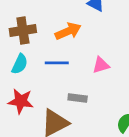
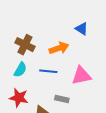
brown cross: (23, 31) -> (25, 45), turned 30
pink triangle: (101, 65) -> (81, 76), size x1.5

